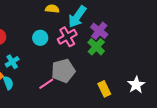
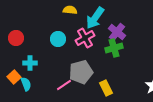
green cross: (96, 47) -> (114, 48), turned 30
cyan cross: (12, 62) -> (30, 63), turned 32
yellow rectangle: (104, 89) -> (106, 88), moved

